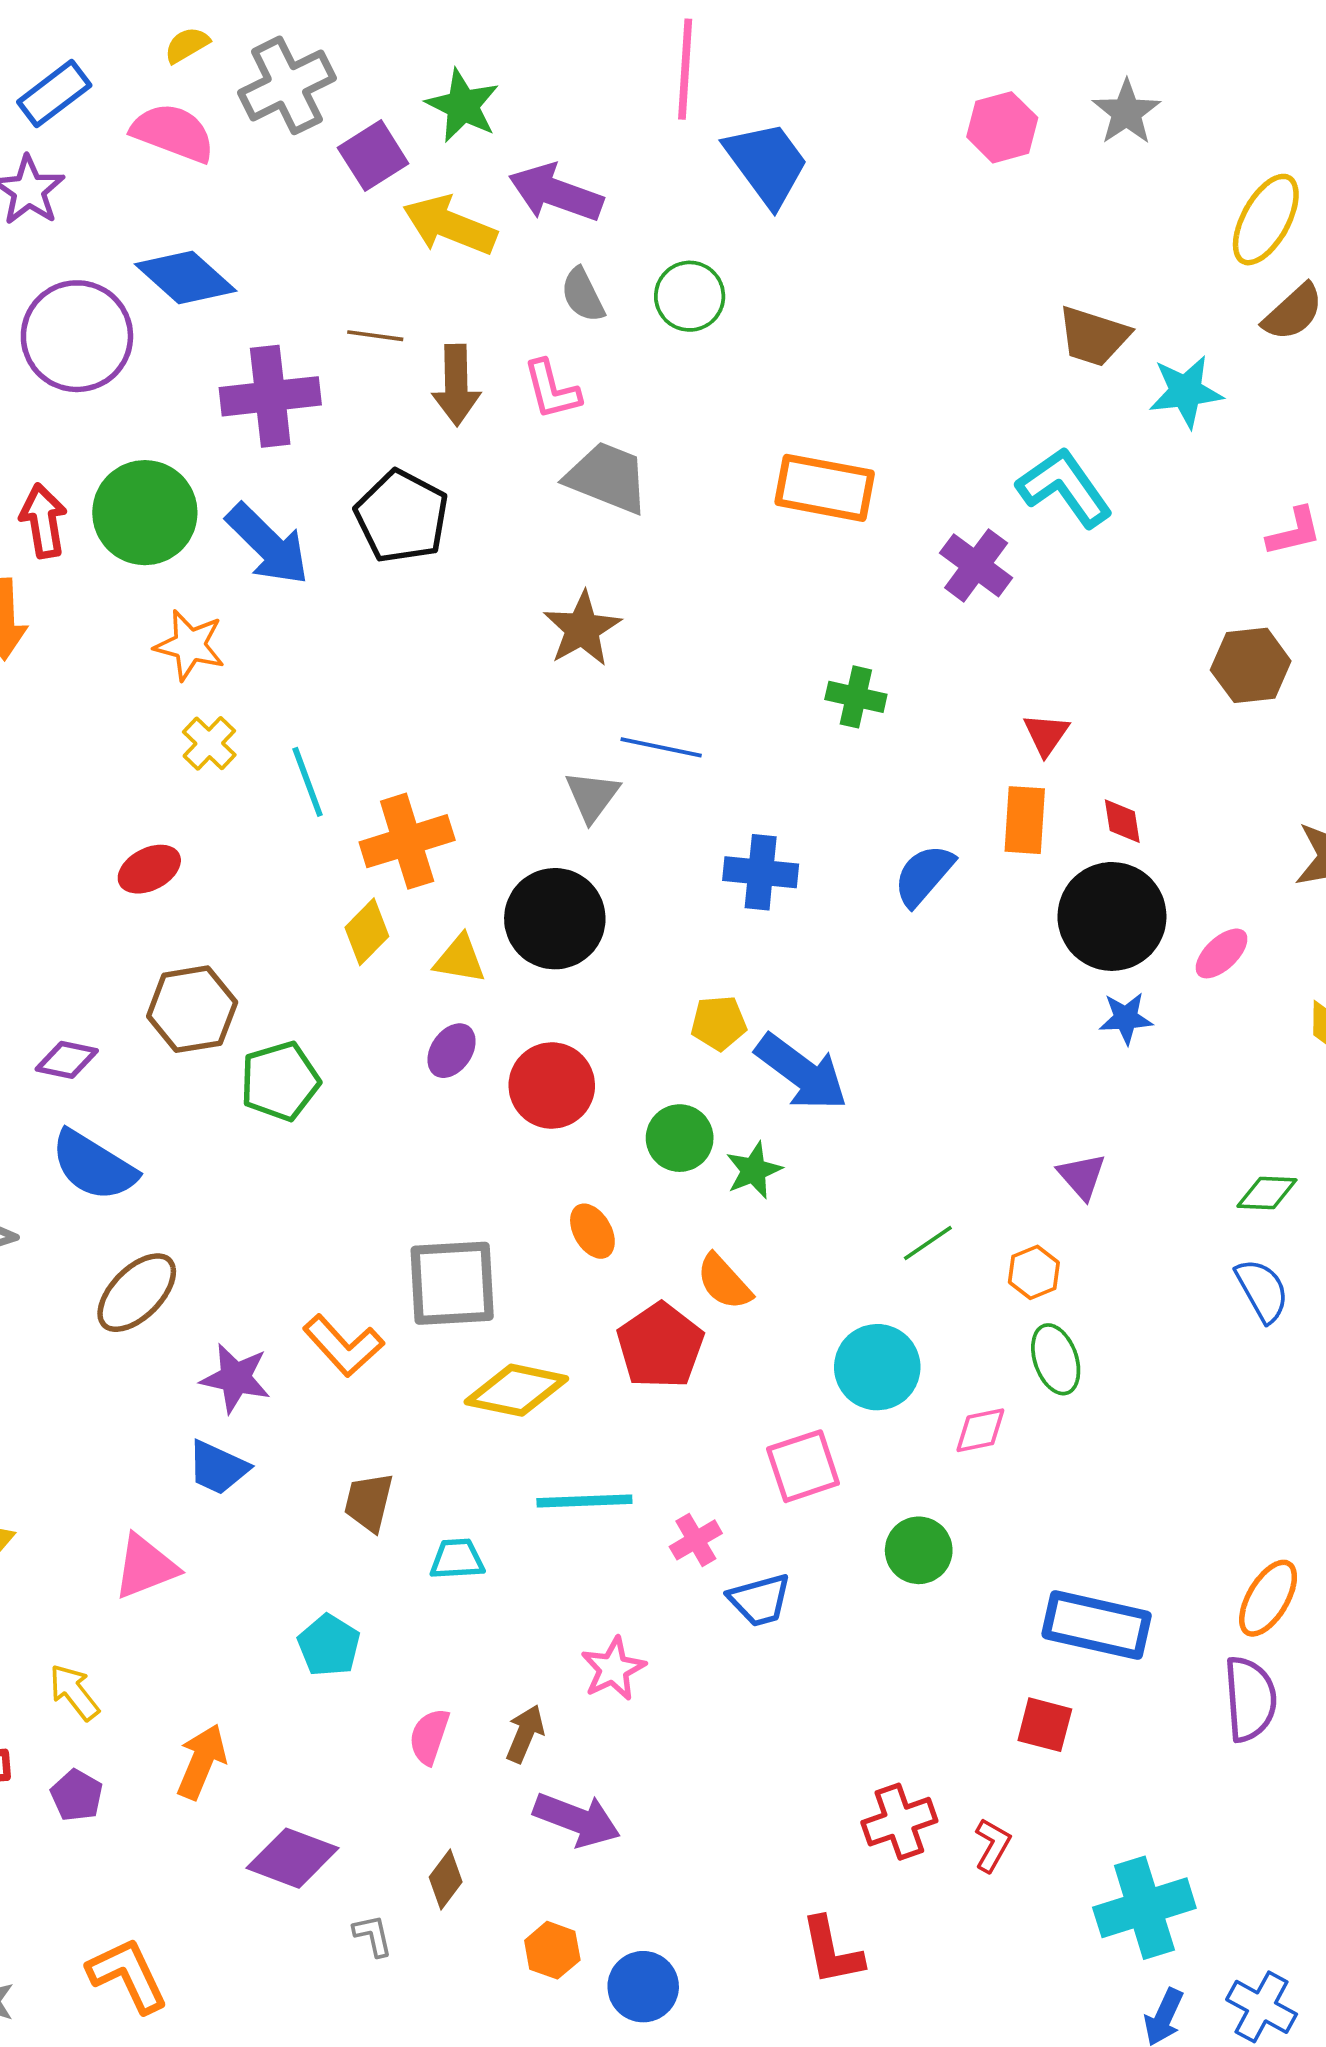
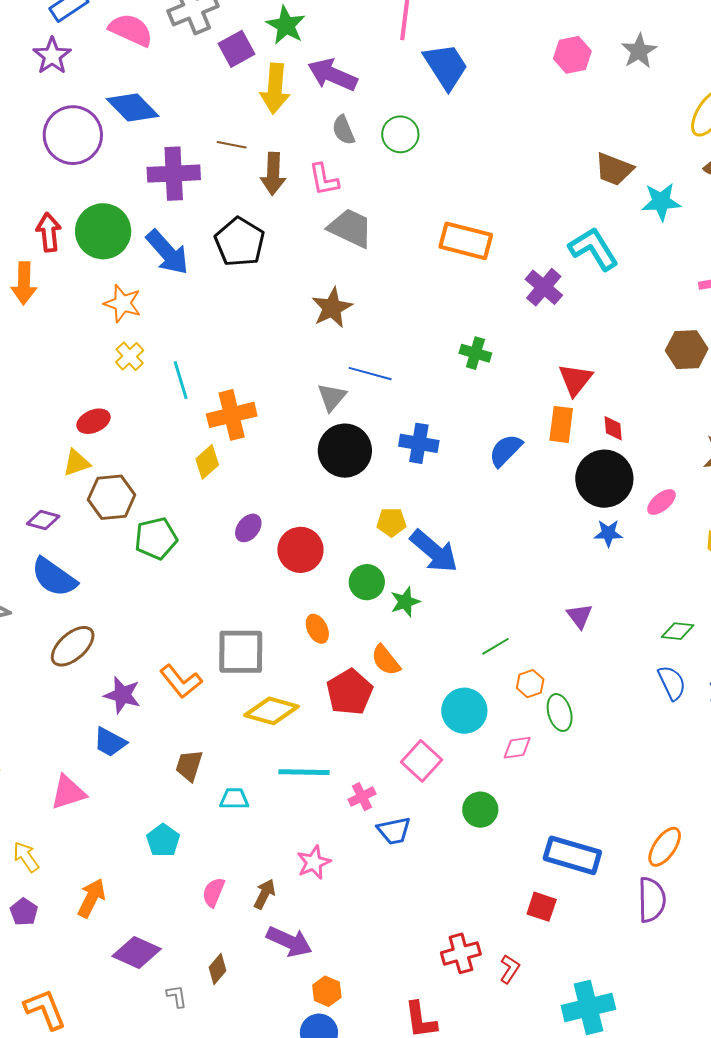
yellow arrow: (450, 225) -> (275, 89), turned -111
red triangle: (1046, 734) -> (575, 380), size x1.4
black circle: (555, 919) -> (345, 451), moved
yellow triangle: (460, 959) -> (77, 463), moved, turned -32
orange hexagon: (1034, 1272) -> (530, 684), moved
pink square: (803, 1466) -> (422, 761), turned -33
orange hexagon: (552, 1950) -> (327, 991), moved

